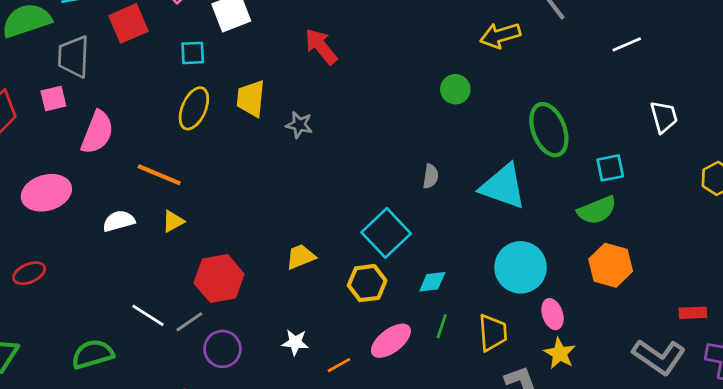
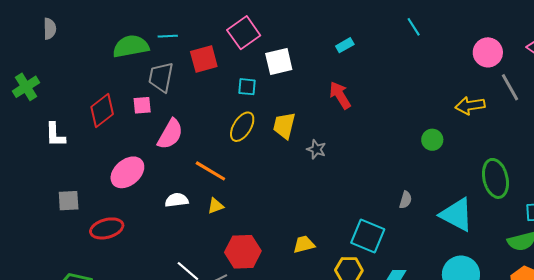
pink ellipse: (46, 193) -> (127, 172), turned -32
cyan square: (386, 233) -> (368, 236), turned -32
red ellipse: (29, 273) -> (107, 228), size x1.4

